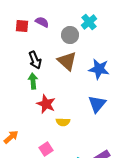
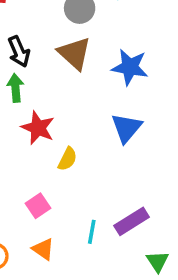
yellow semicircle: (63, 122) -> (67, 159), turned -64

